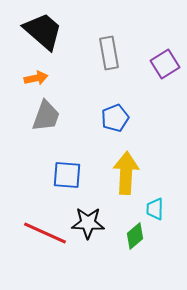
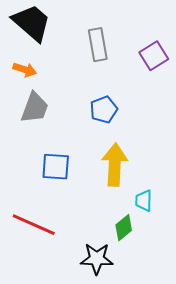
orange arrow: (36, 78) -> (25, 70), turned 30
black star: (88, 223) -> (97, 259), moved

